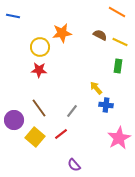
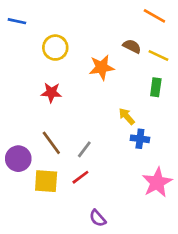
orange star: (62, 33) -> (102, 67), moved
yellow circle: (40, 47) -> (55, 48), moved
gray line: (72, 111) -> (84, 149), moved
yellow square: (35, 137) -> (46, 181), turned -36

